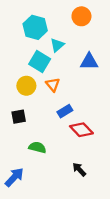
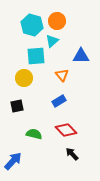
orange circle: (81, 16) -> (57, 21), moved
cyan square: (40, 61) -> (36, 56), turned -36
orange triangle: (53, 85) -> (62, 75), moved
red diamond: (81, 130) -> (66, 130), moved

